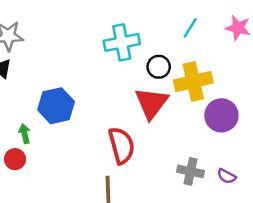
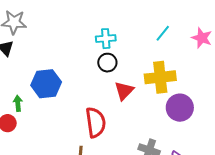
cyan cross: (122, 42) -> (106, 39), size x0.7
black circle: (159, 67) -> (107, 63), moved
red triangle: (151, 103) -> (124, 91), size x0.7

